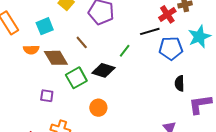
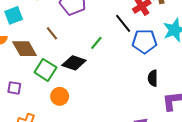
black line: (150, 31) -> (123, 23), turned 66
green square: (76, 78) -> (45, 70), turned -30
orange circle: (98, 108) -> (60, 96), moved

